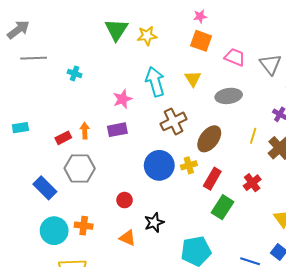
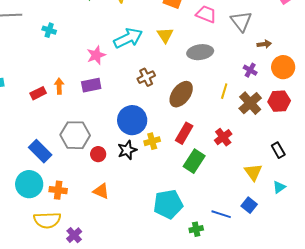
cyan arrow: (155, 82) -> (128, 38), turned 80
brown cross: (174, 121) -> (146, 77), size x0.7
yellow cross: (189, 165) -> (152, 141), moved
gray hexagon: (80, 168) -> (75, 135), moved
blue rectangle: (45, 188) -> (40, 151), moved
black star: (154, 223) -> (127, 150), moved
orange cross: (84, 226) -> (58, 190), moved

